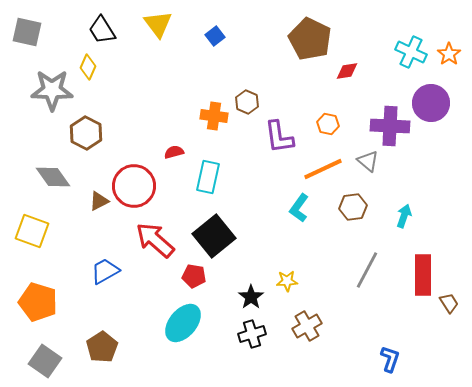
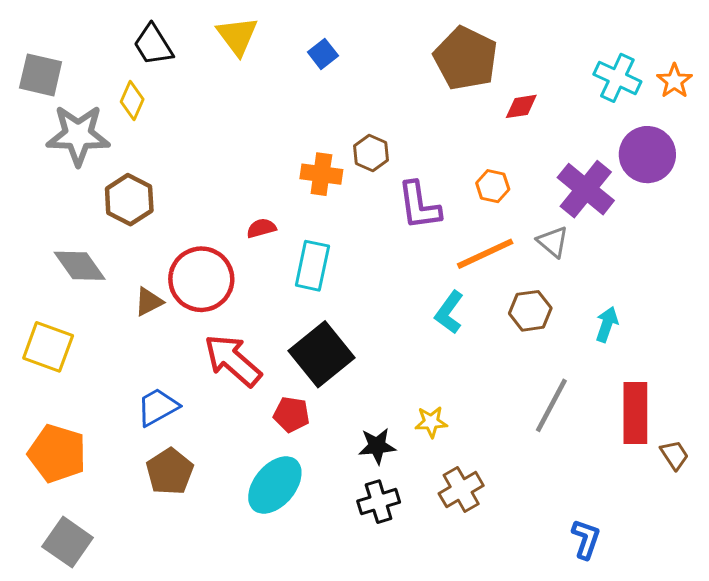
gray square: (27, 32) -> (41, 75), moved
purple cross: (390, 126) -> (586, 189), turned 36
black star: (251, 297) -> (377, 446), turned 30
brown pentagon: (102, 347) -> (170, 472), moved

